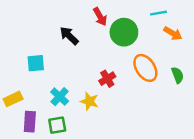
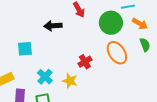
green circle: (124, 32) -> (111, 23), moved
black arrow: (69, 36) -> (53, 26), turned -48
green semicircle: (178, 75) -> (145, 45), moved

